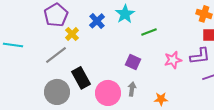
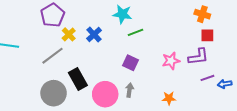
cyan star: (125, 14) -> (122, 14), turned -30
blue cross: (97, 21) -> (94, 34), moved
green line: (149, 32) -> (136, 32), moved
orange star: (161, 99) -> (169, 98), moved

